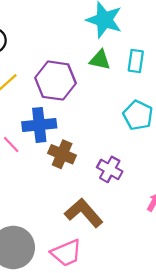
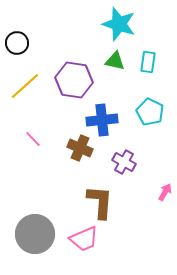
blue cross: (39, 125) -> (102, 120), moved
brown L-shape: (84, 213) -> (100, 202), turned 45

